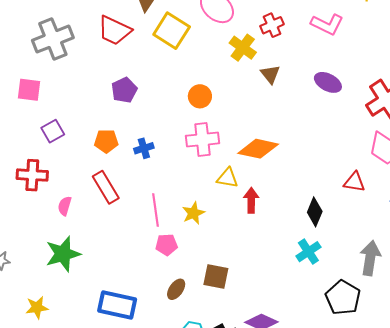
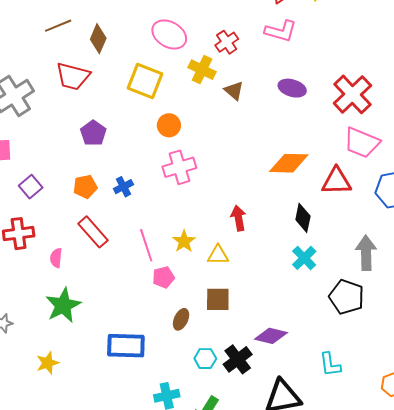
yellow square: (172, 31) -> (145, 81), moved
orange diamond: (258, 149) -> (289, 163), moved
yellow triangle: (227, 178) -> (218, 255), moved
red triangle: (354, 182) -> (337, 181), size x1.4

